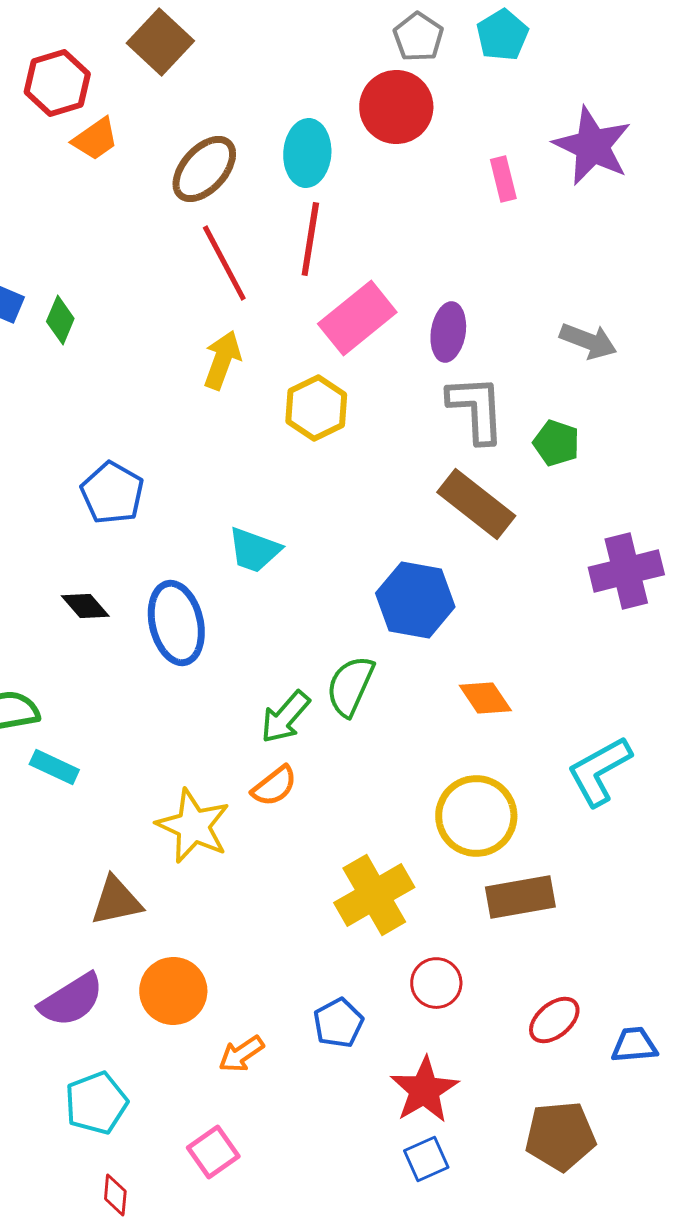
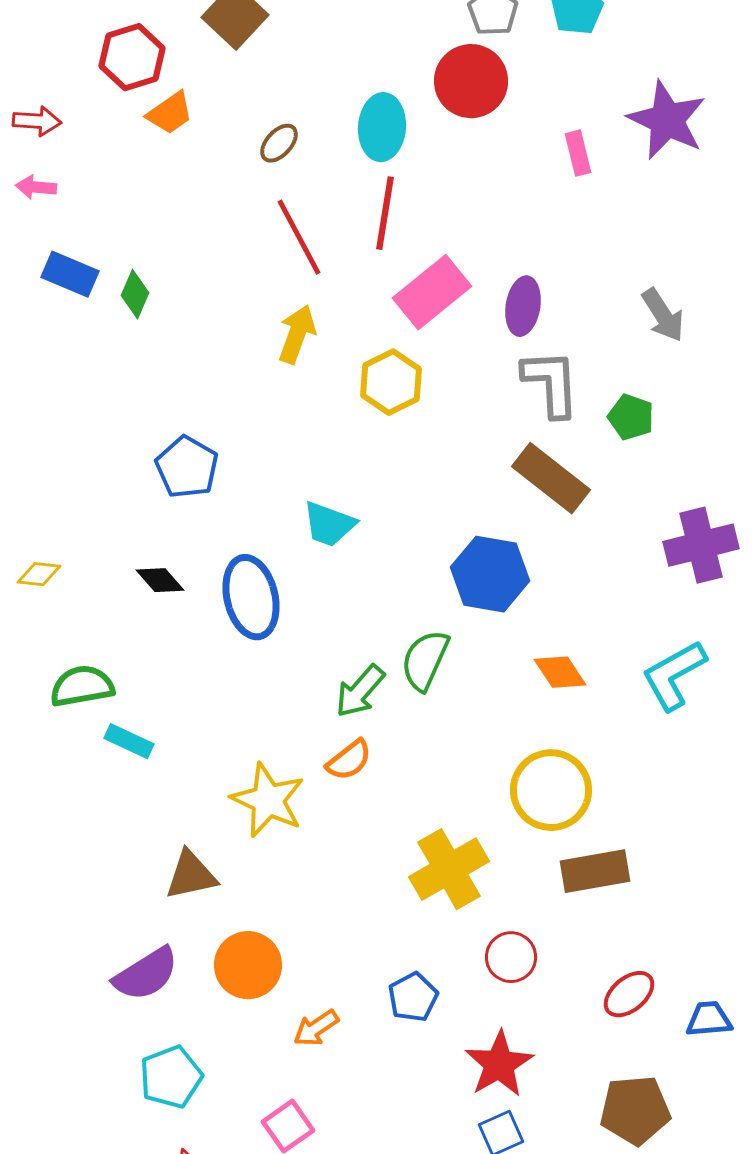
brown ellipse: (204, 169) -> (279, 143), size x0.6
gray arrow: (588, 341) -> (663, 315), turned 36
cyan L-shape: (599, 771) -> (674, 675), moved

